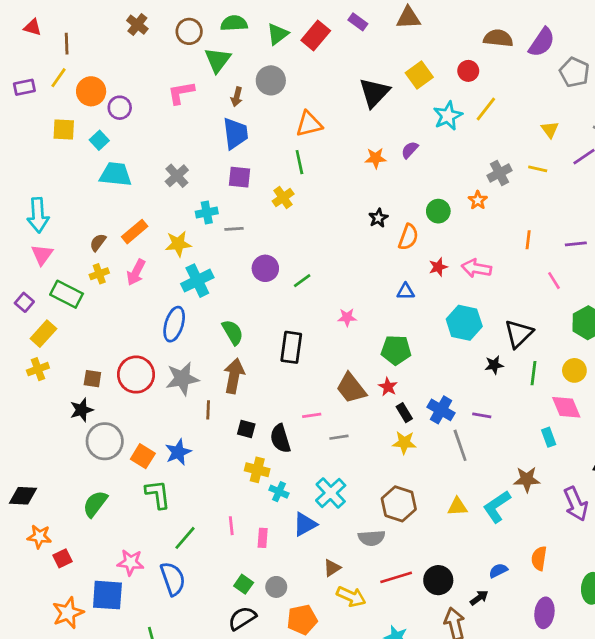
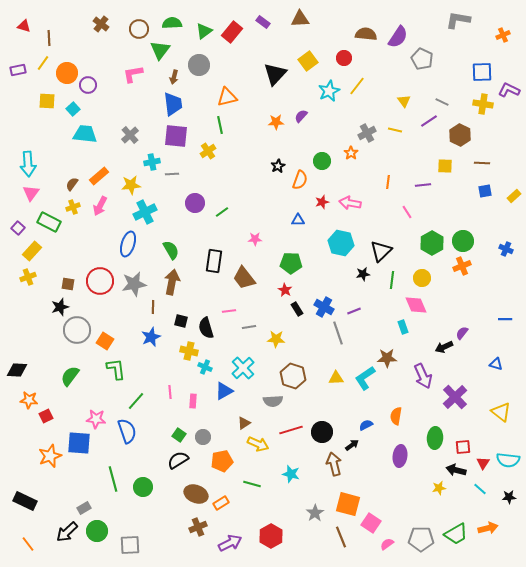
purple square: (239, 177) -> (176, 136), size x1.4
brown trapezoid: (351, 388) -> (244, 278), moved
purple line: (482, 415) -> (354, 311), turned -32
yellow star: (404, 443) -> (276, 339), moved
blue star: (178, 452) -> (151, 337), moved

